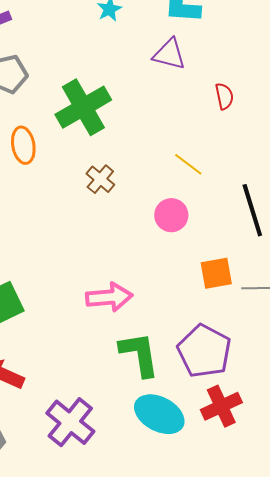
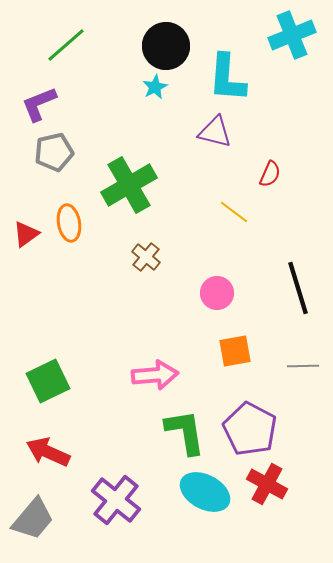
red semicircle: (224, 96) -> (270, 174), turned 36
yellow line: (188, 164) -> (234, 212), moved
orange square: (216, 273) -> (235, 351), moved
red cross: (221, 406) -> (267, 484), turned -36

